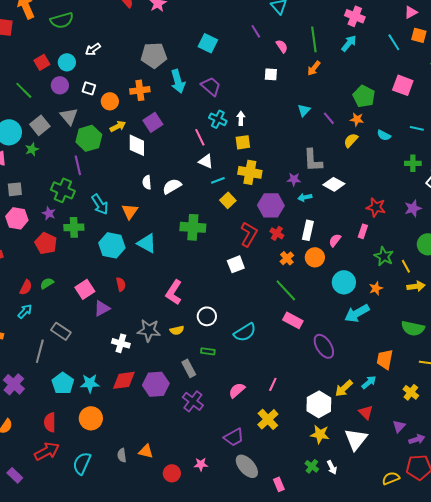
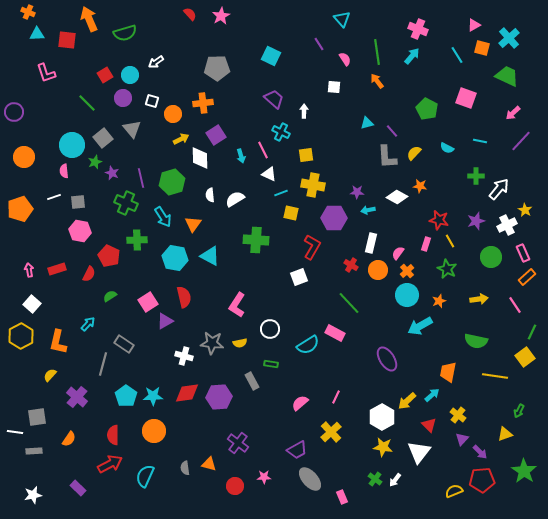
orange arrow: (314, 68) -> (377, 81), turned 105
cyan arrow: (178, 81) -> (241, 156), moved, size x0.6
cyan triangle: (304, 110) -> (367, 123), turned 32
white arrow: (241, 118) -> (304, 111), moved
orange star: (357, 119) -> (420, 186), moved
green hexagon: (89, 138) -> (172, 182), moved
gray L-shape: (313, 160) -> (387, 157), moved
yellow square: (228, 200) -> (291, 213), turned -35
purple star: (49, 213) -> (112, 173), moved
red cross: (277, 233) -> (351, 265), moved
orange cross: (287, 258) -> (407, 271), moved
yellow line: (406, 266) -> (450, 241), moved
red semicircle: (121, 284) -> (184, 297), size x1.5
red semicircle: (26, 287) -> (89, 274), moved
pink rectangle: (293, 320) -> (335, 333), moved
yellow cross: (411, 392) -> (458, 415), moved
purple cross: (193, 401) -> (238, 443), moved
purple arrow: (417, 439) -> (480, 452), turned 63
white arrow: (332, 467) -> (395, 480), turned 64

